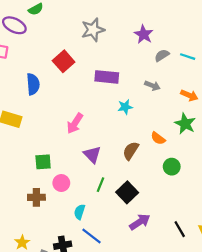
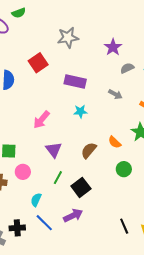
cyan star: (125, 107) -> (80, 111), moved
purple arrow: (140, 222) -> (73, 215), moved

